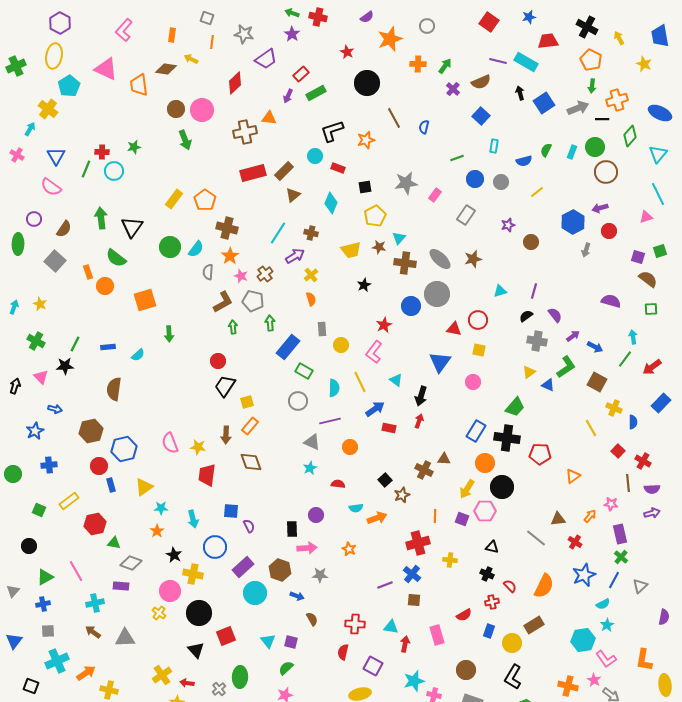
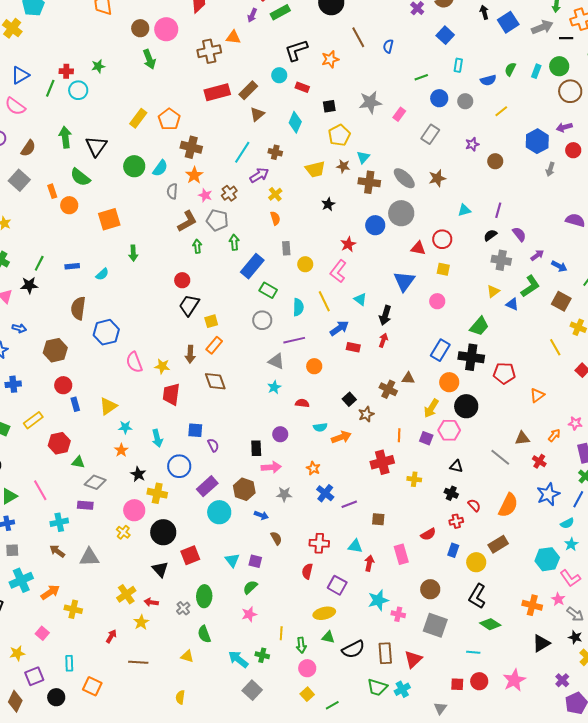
blue triangle: (56, 156) -> (20, 75), turned 30
blue hexagon: (124, 449) -> (106, 332), moved
blue cross: (412, 574) -> (325, 493), moved

